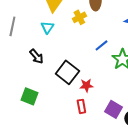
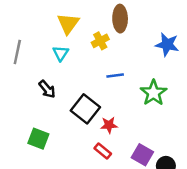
blue line: (101, 45) -> (115, 76), moved, turned 32
red rectangle: (81, 106) -> (103, 151), turned -40

